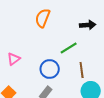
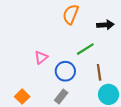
orange semicircle: (43, 18) -> (71, 14), moved
pink triangle: (14, 59) -> (41, 58), moved

